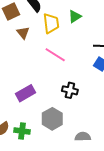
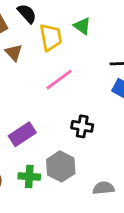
green triangle: (75, 16) -> (82, 26), turned -48
pink line: (55, 55) -> (59, 80), turned -65
green cross: (22, 131) -> (29, 176), moved

